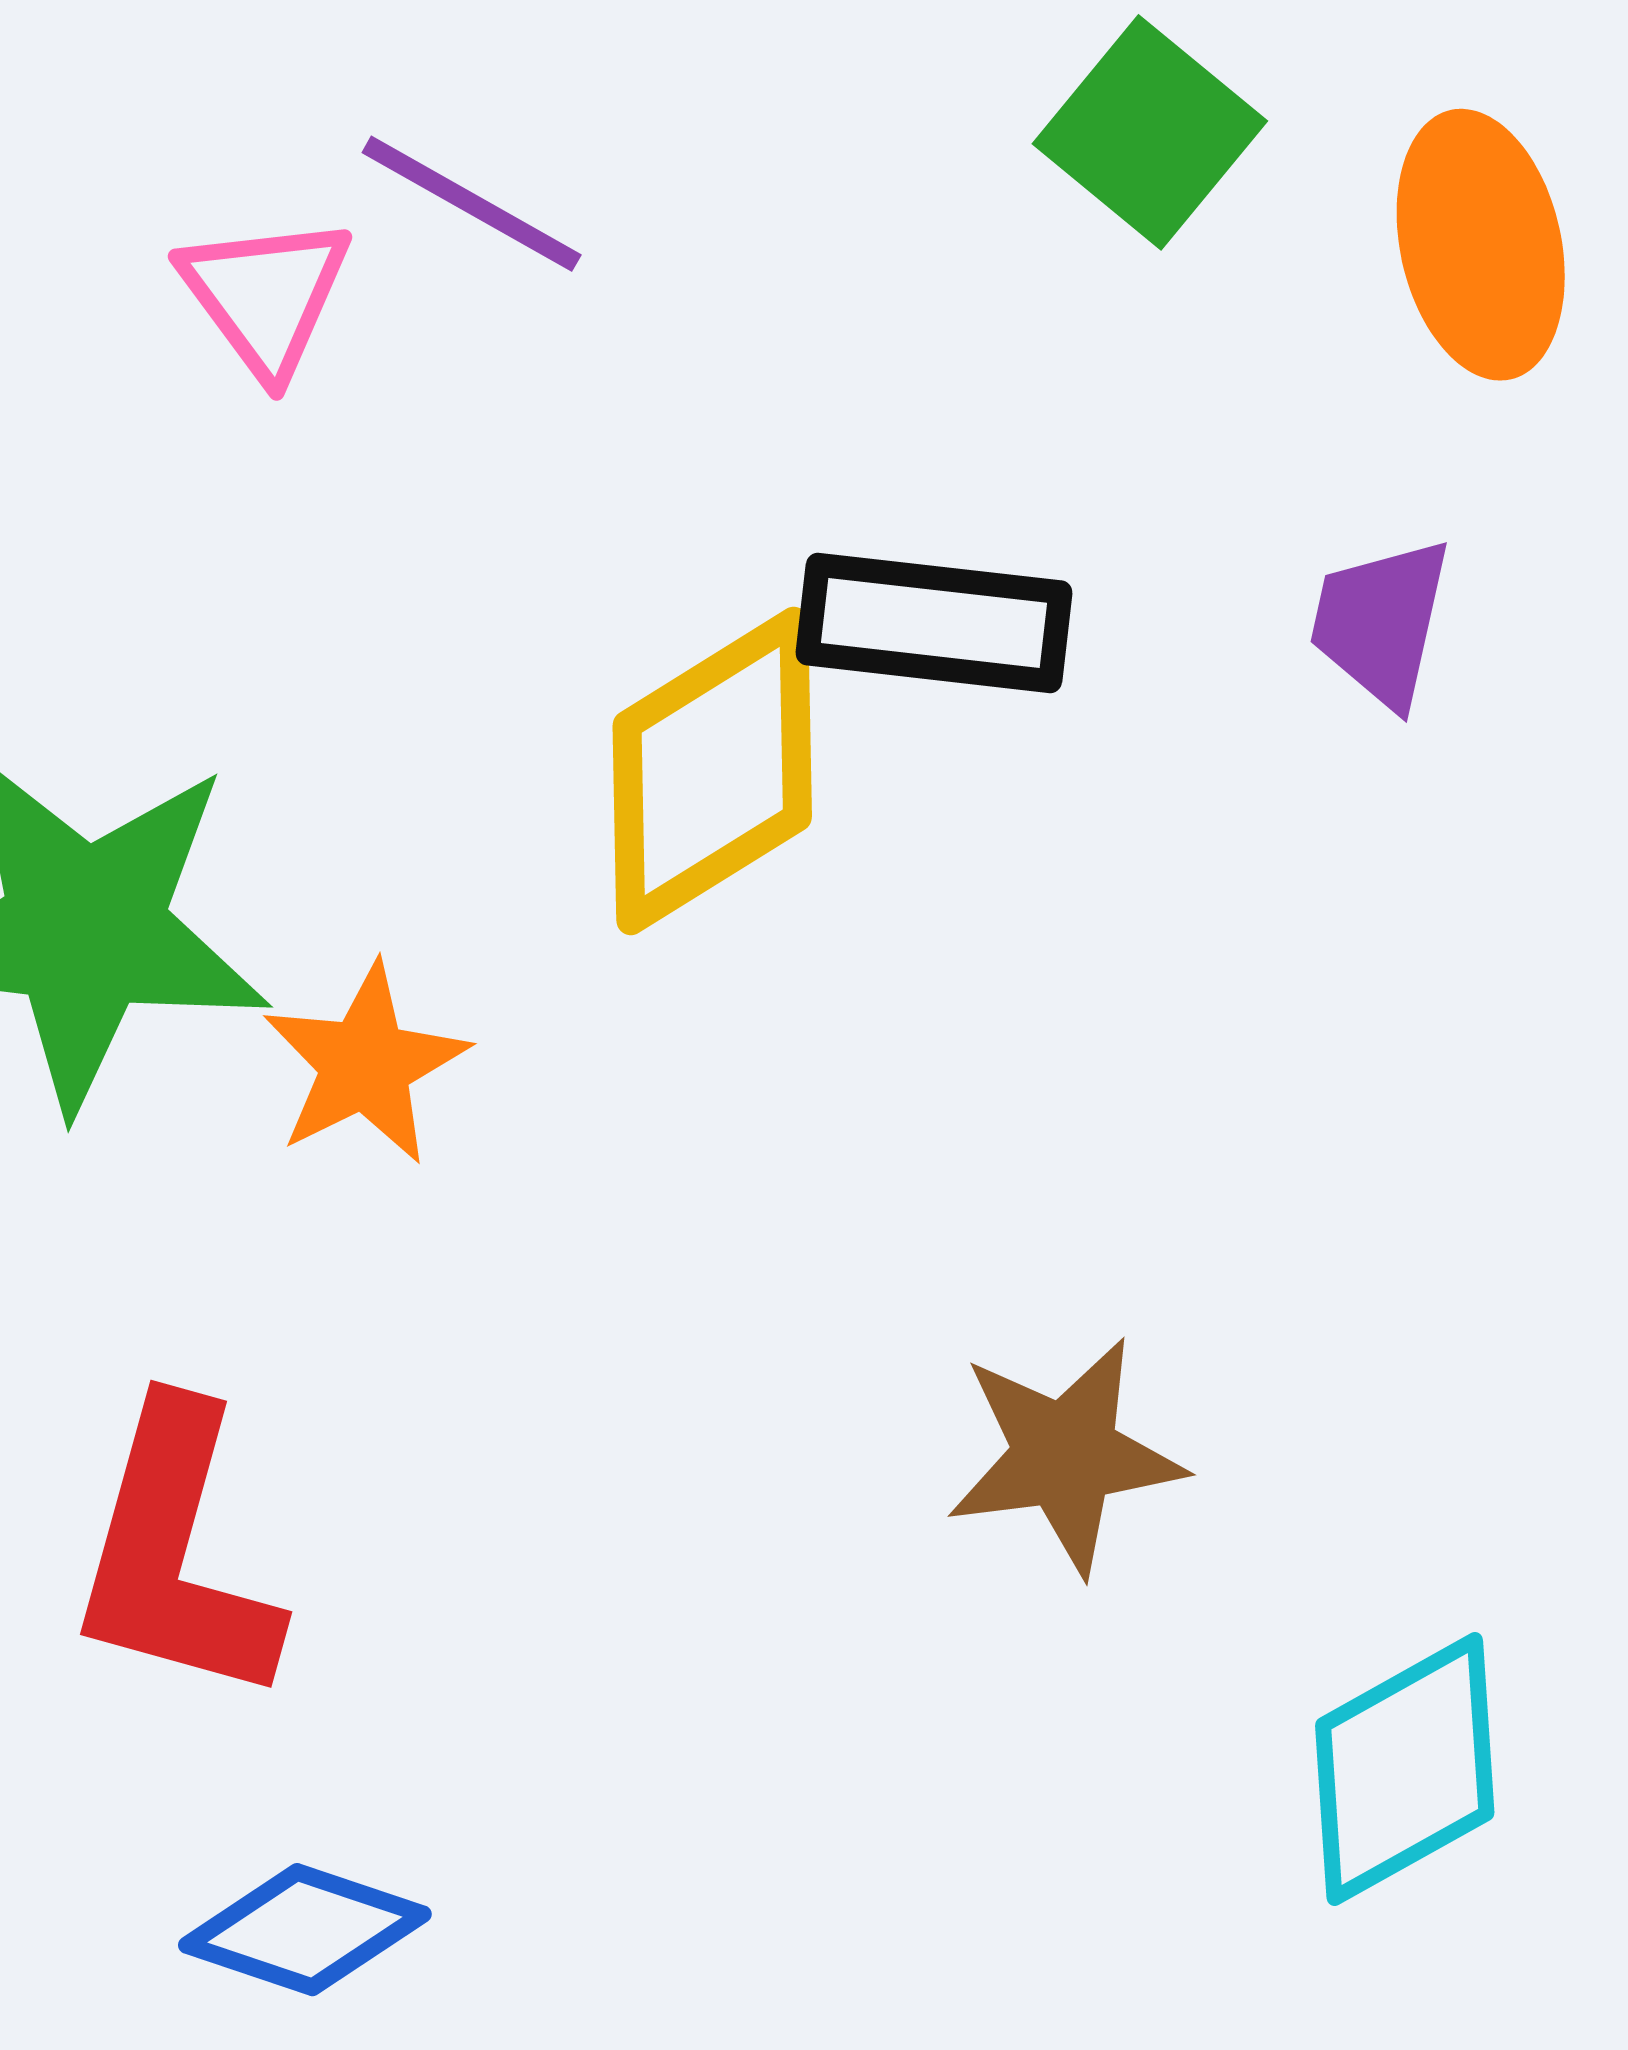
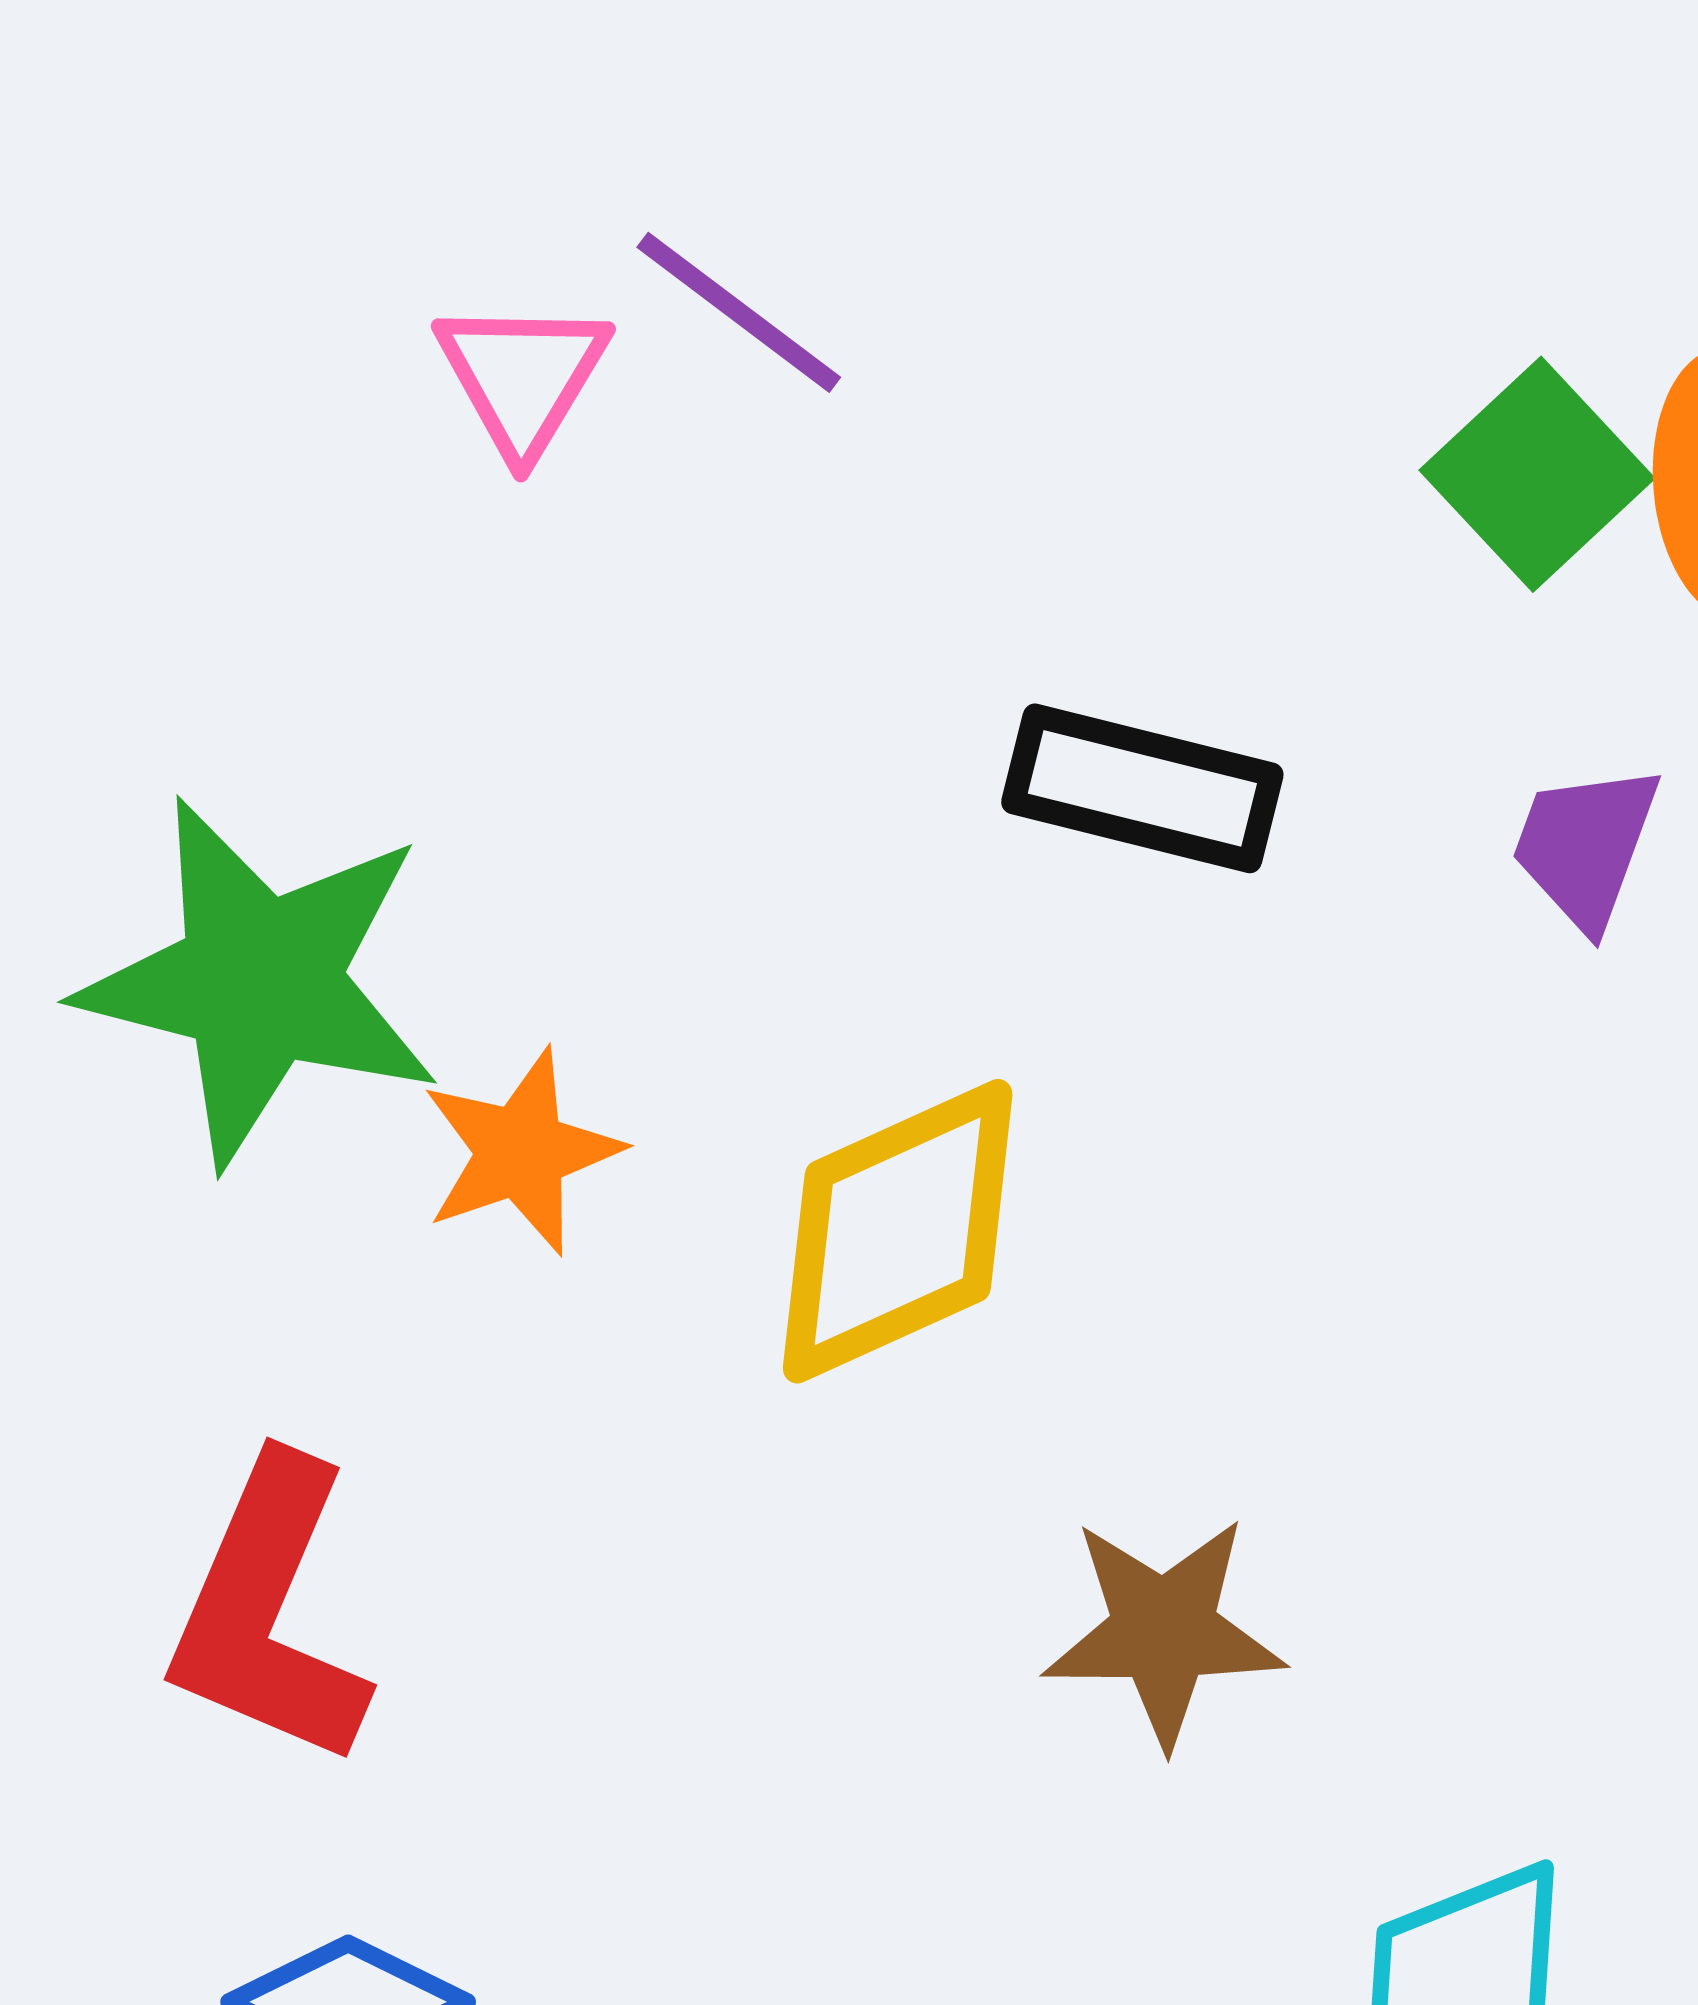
green square: (1150, 132) -> (1537, 474), moved
yellow diamond: (712, 771) -> (898, 1231), moved

